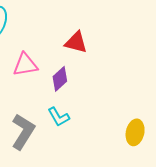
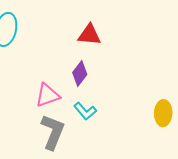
pink triangle: (25, 65) -> (47, 95), moved

